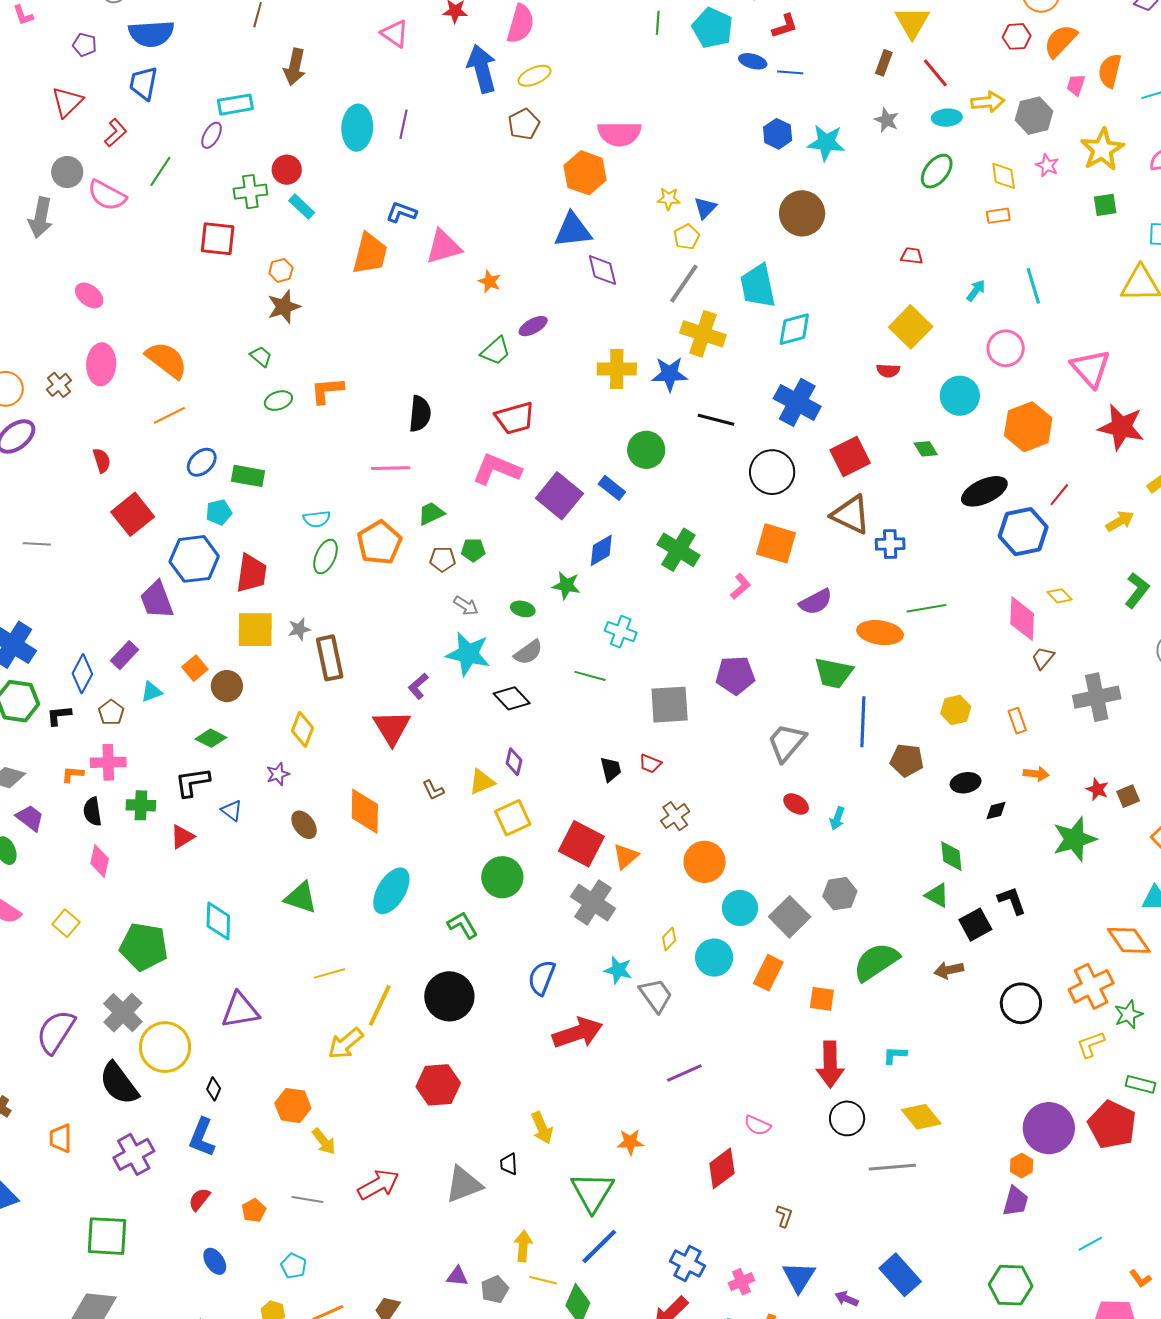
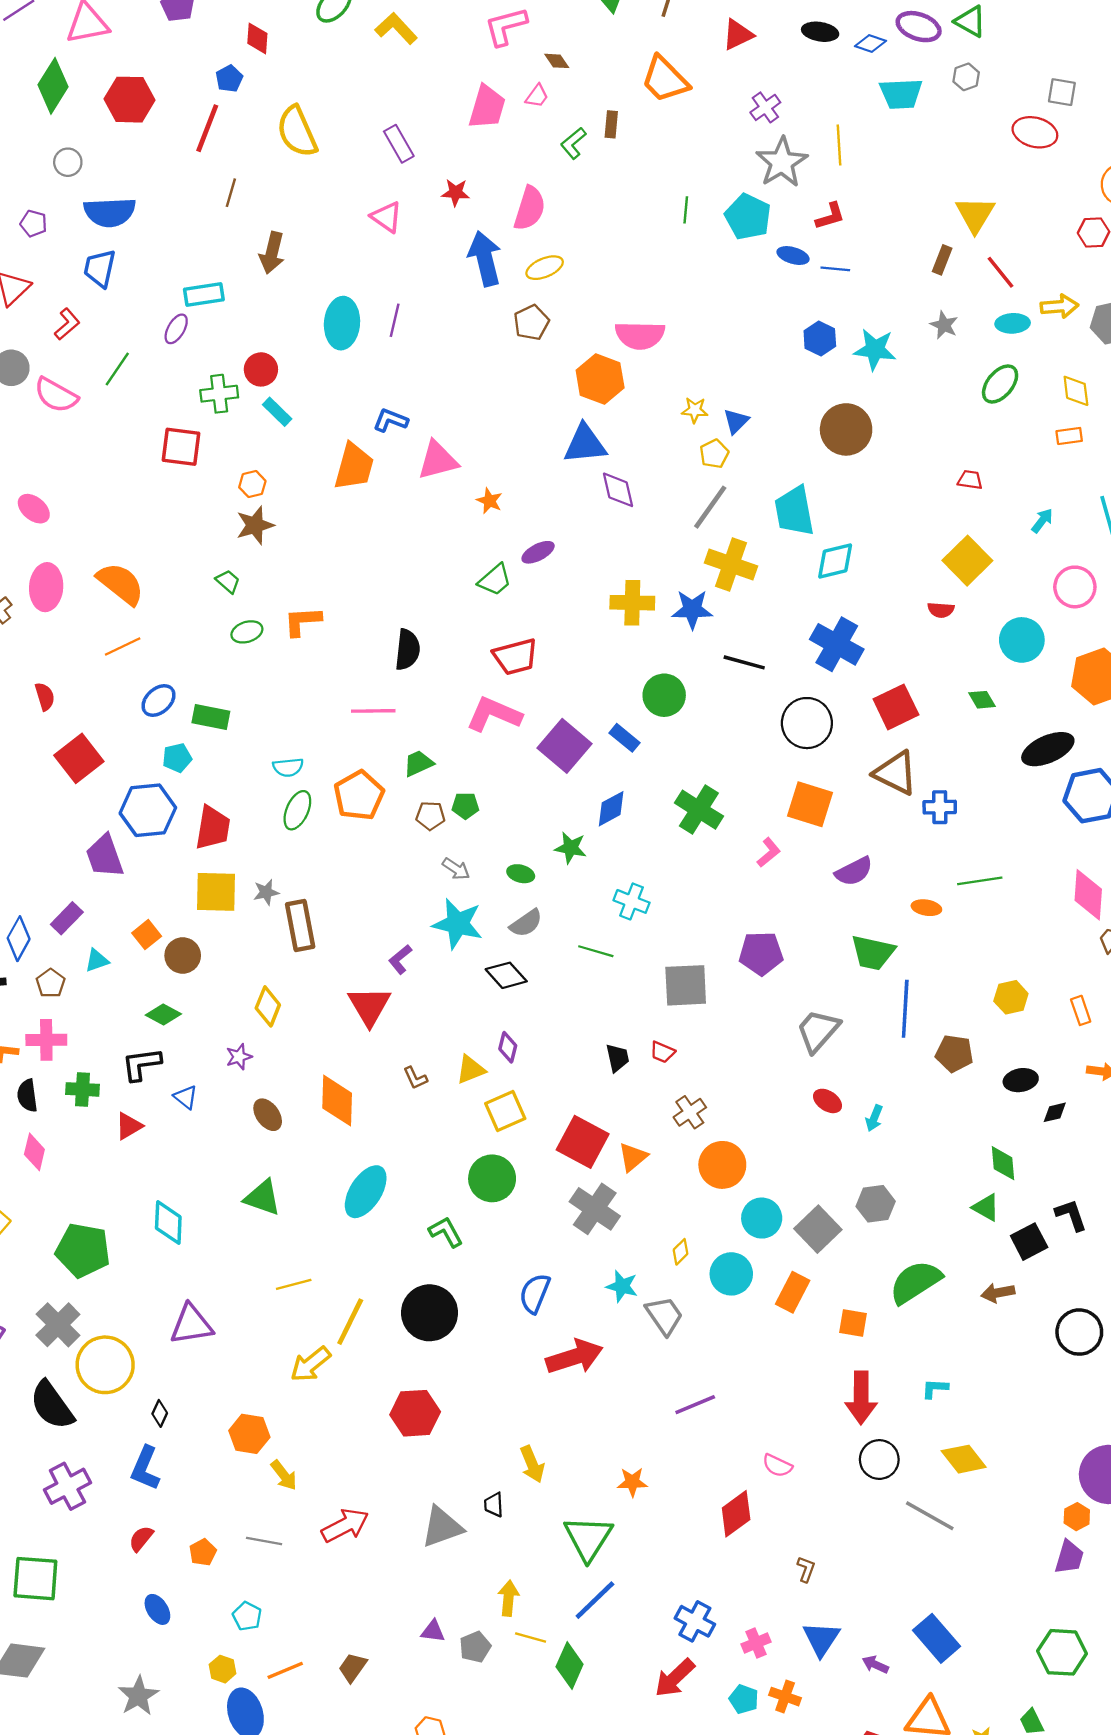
orange ellipse: (880, 633) -> (926, 908), size x0.6
gray line: (892, 1167) -> (930, 1516), turned 33

